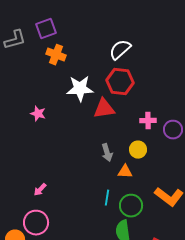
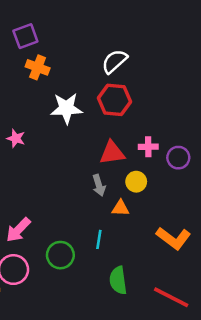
red triangle: (104, 109) -> (112, 153), moved
pink arrow: (40, 190) -> (18, 230), size x1.6
green circle: (131, 206) -> (60, 255), moved

